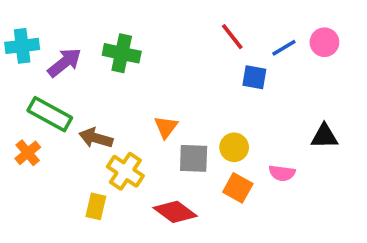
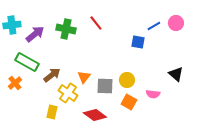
red line: (232, 37) -> (96, 23), moved
orange triangle: (166, 127) -> (84, 77), moved
black triangle: (324, 136) -> (176, 74), turned 42
brown arrow: (96, 138) -> (52, 75), turned 126

